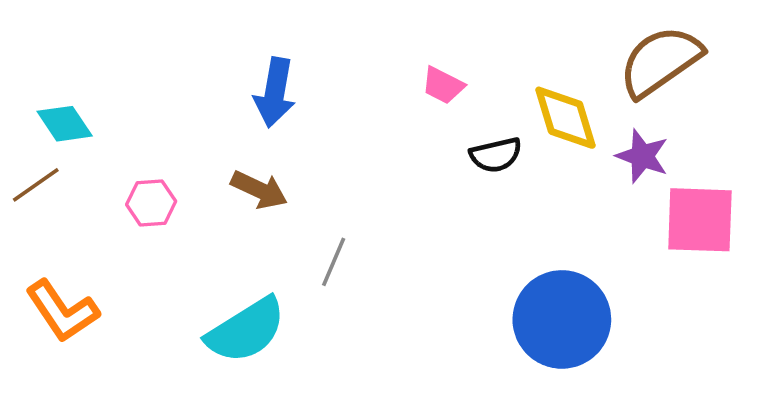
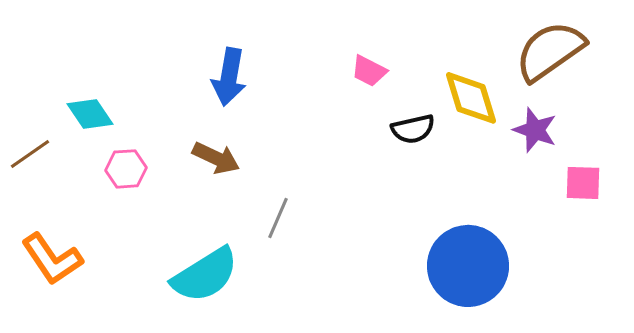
cyan diamond: (65, 124) -> (90, 114), moved
pink square: (700, 220) -> (583, 183), size x0.6

